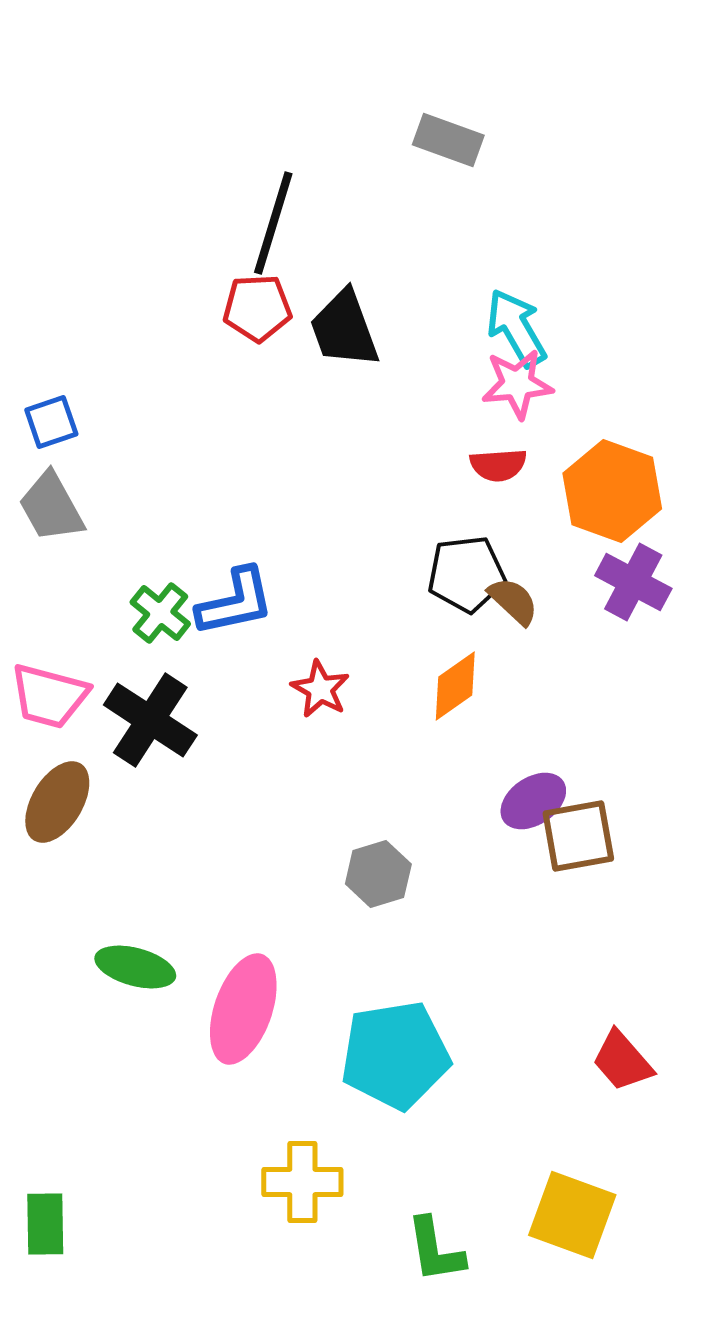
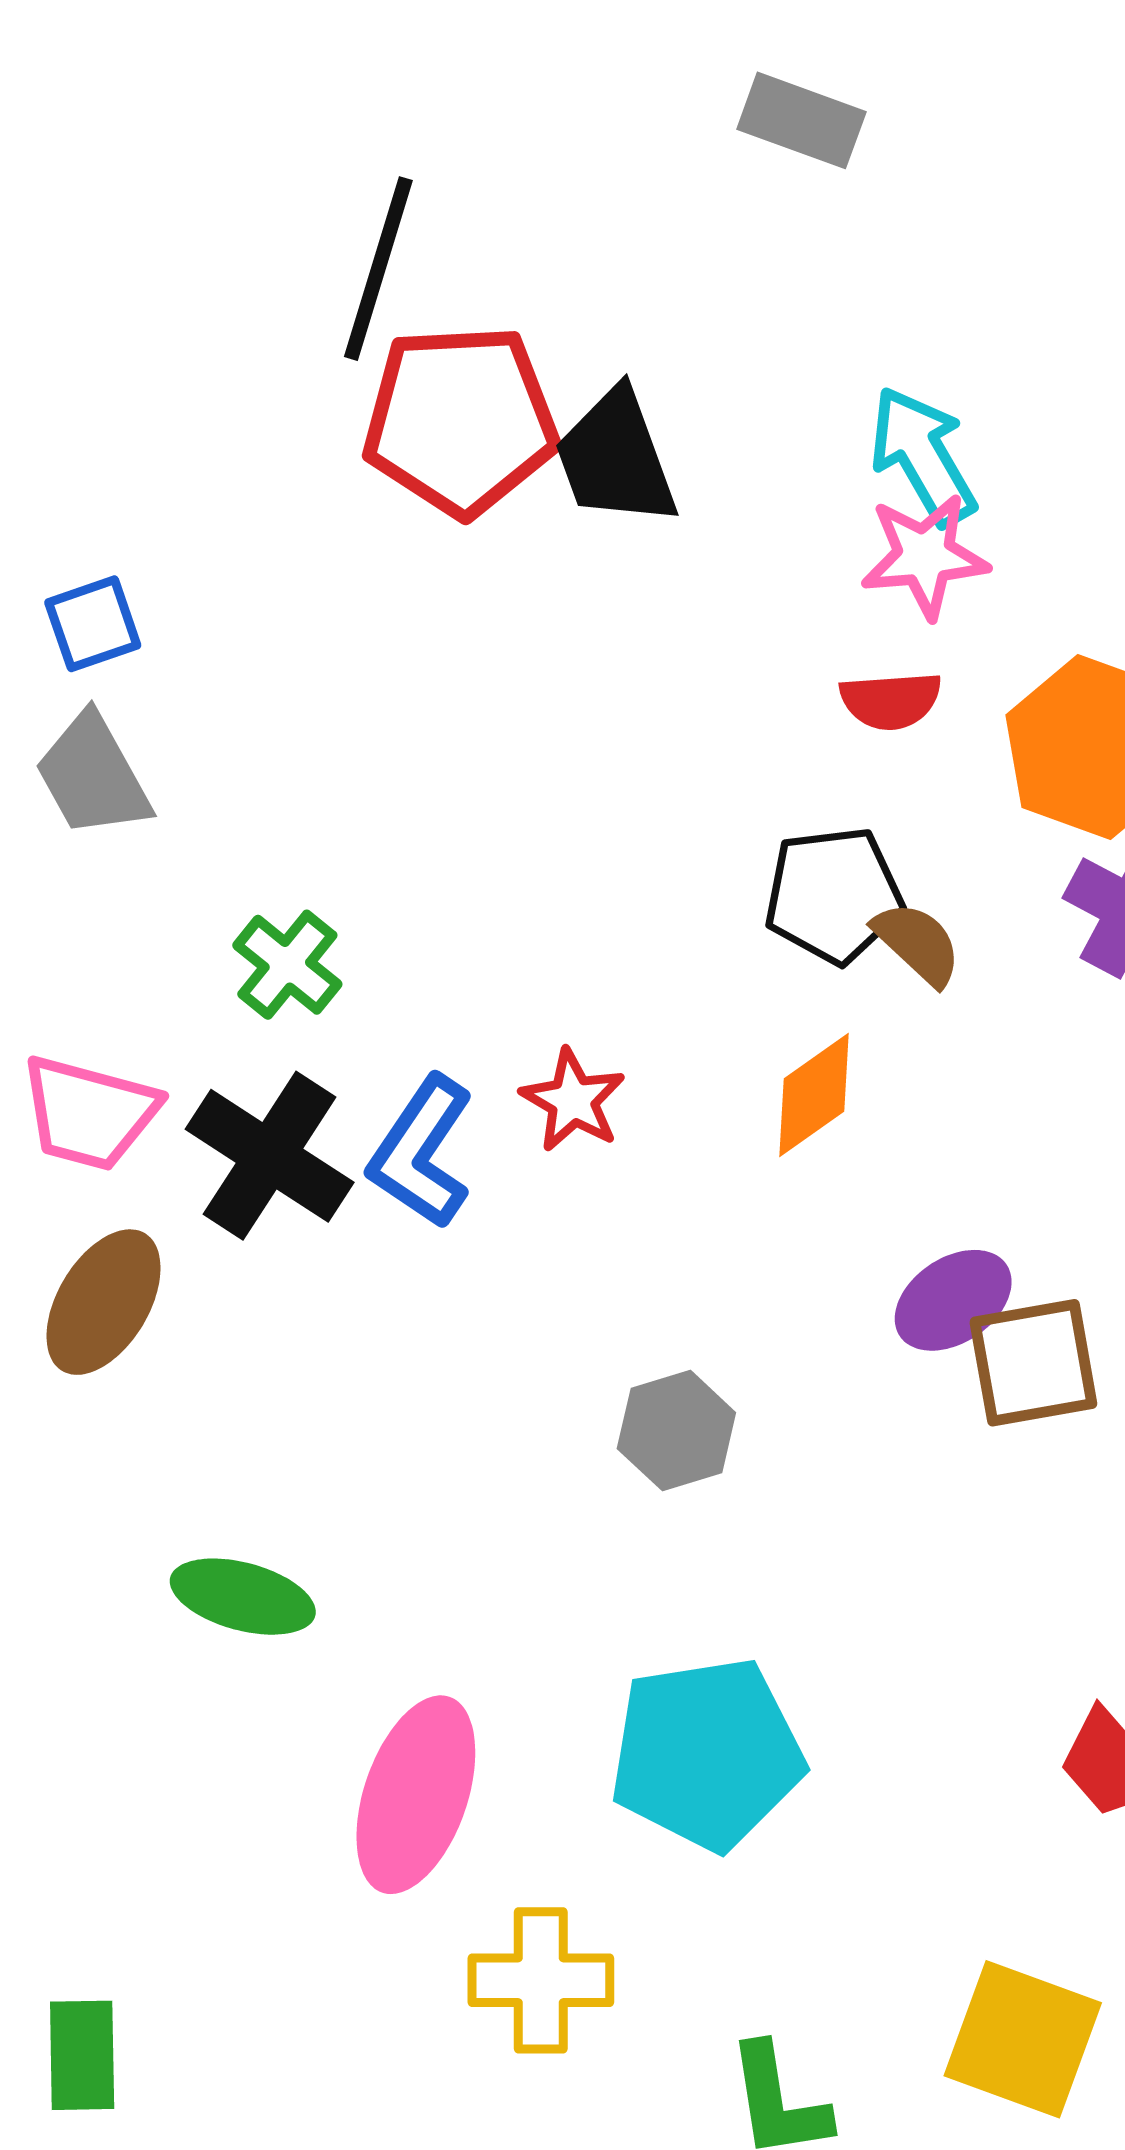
black line: (273, 223) -> (378, 269), moved
red pentagon: (257, 308) -> (461, 420), size x1.6
blue L-shape: (235, 602) -> (421, 1152), moved, turned 136
pink ellipse: (243, 1009) -> (416, 1795), moved

